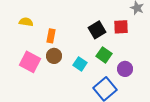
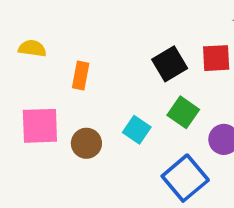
brown circle: (54, 56) -> (86, 143), moved
pink square: (30, 62) -> (40, 126), turned -30

